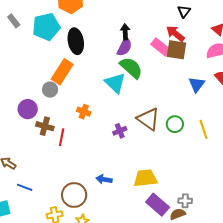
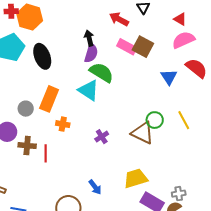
red arrow: (175, 34) -> (119, 19), moved
brown square: (176, 50) -> (143, 47), turned 30
orange rectangle: (62, 72) -> (49, 99), moved
brown triangle: (148, 119) -> (143, 133), moved
blue arrow: (104, 179) -> (95, 187), turned -126

